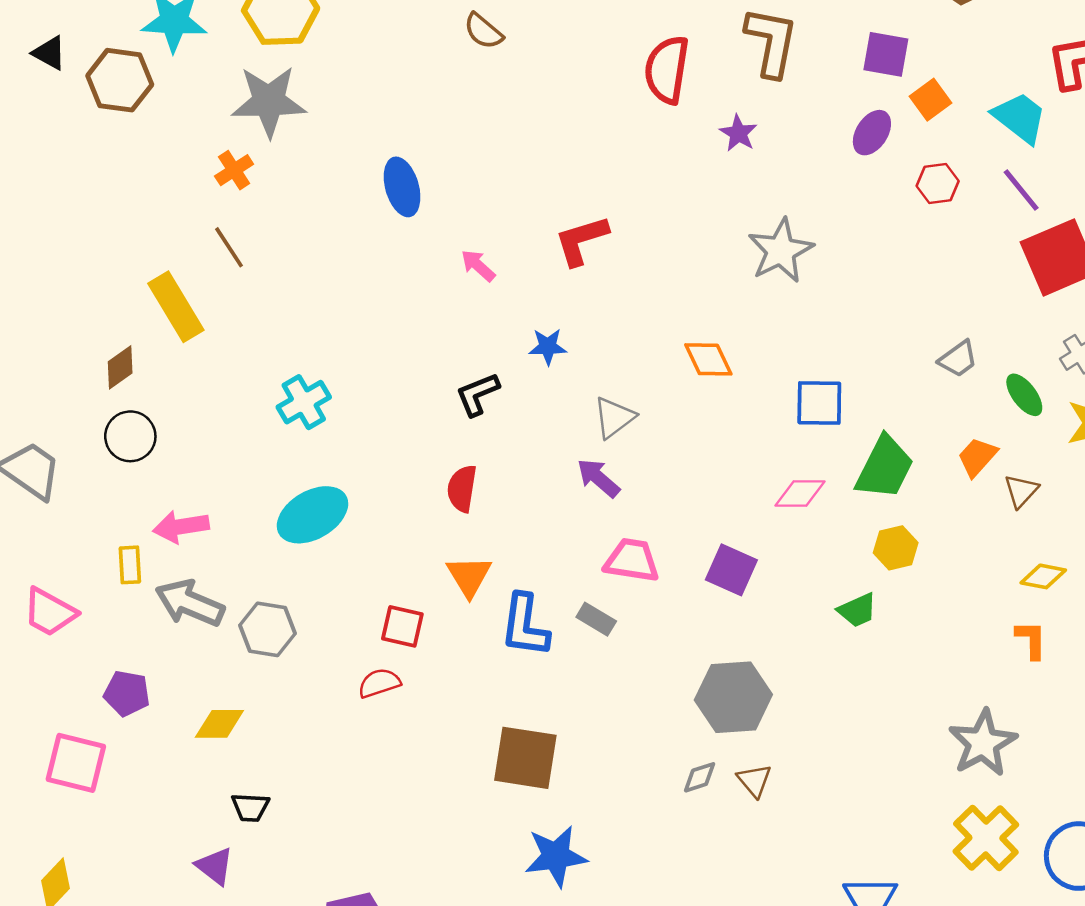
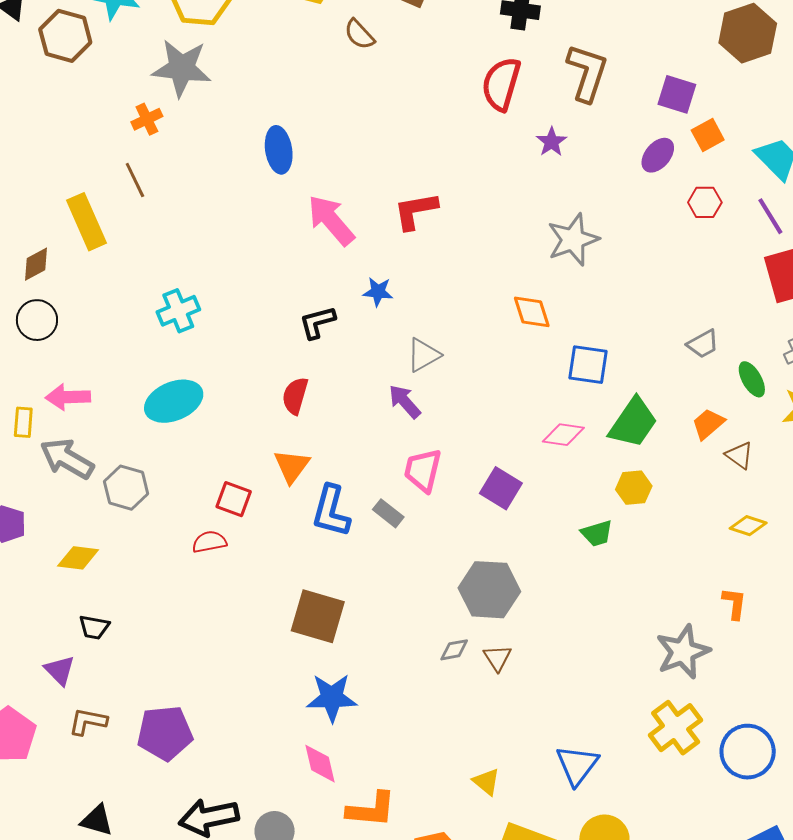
pink arrow: (478, 266) -> (331, 220), size x1.8
orange diamond: (708, 359) -> (532, 312), moved
brown triangle: (1021, 491) -> (739, 455), turned -44
pink trapezoid: (632, 560) -> (423, 470), turned -93
orange L-shape: (1031, 640) -> (734, 603), moved

